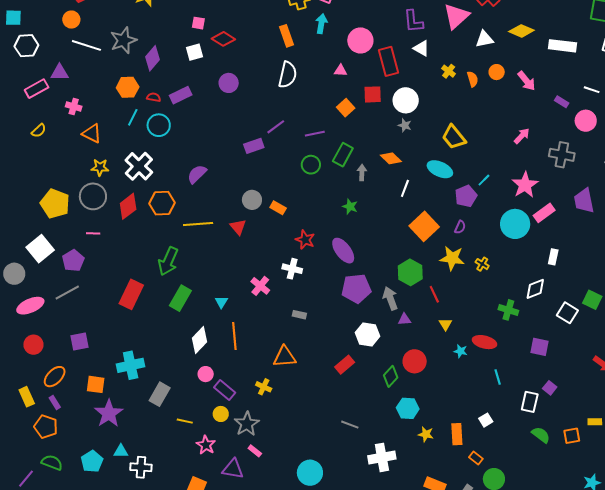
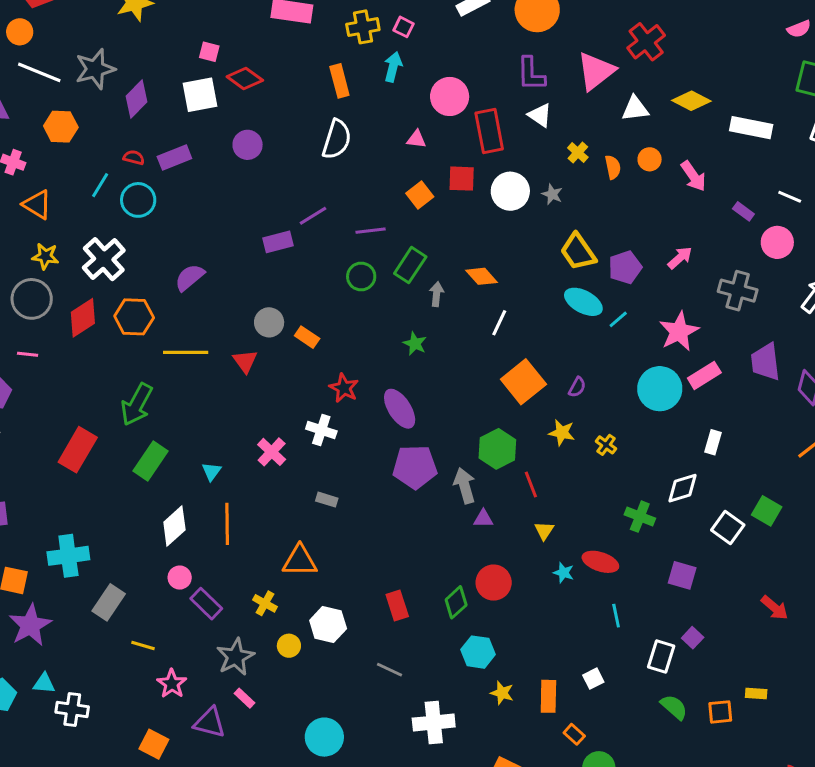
white square: (194, 52) -> (200, 95), size x1.4
orange hexagon: (128, 87) -> (61, 127), moved
gray star: (405, 125) -> (552, 194), moved
cyan ellipse: (440, 169) -> (583, 302), moved
purple pentagon: (466, 196) -> (625, 267), moved
yellow star: (452, 258) -> (562, 433), size x0.7
white hexagon: (367, 334) -> (328, 625), moved
red rectangle: (345, 365) -> (397, 606), moved, turned -72
yellow circle: (221, 414) -> (289, 646), moved

